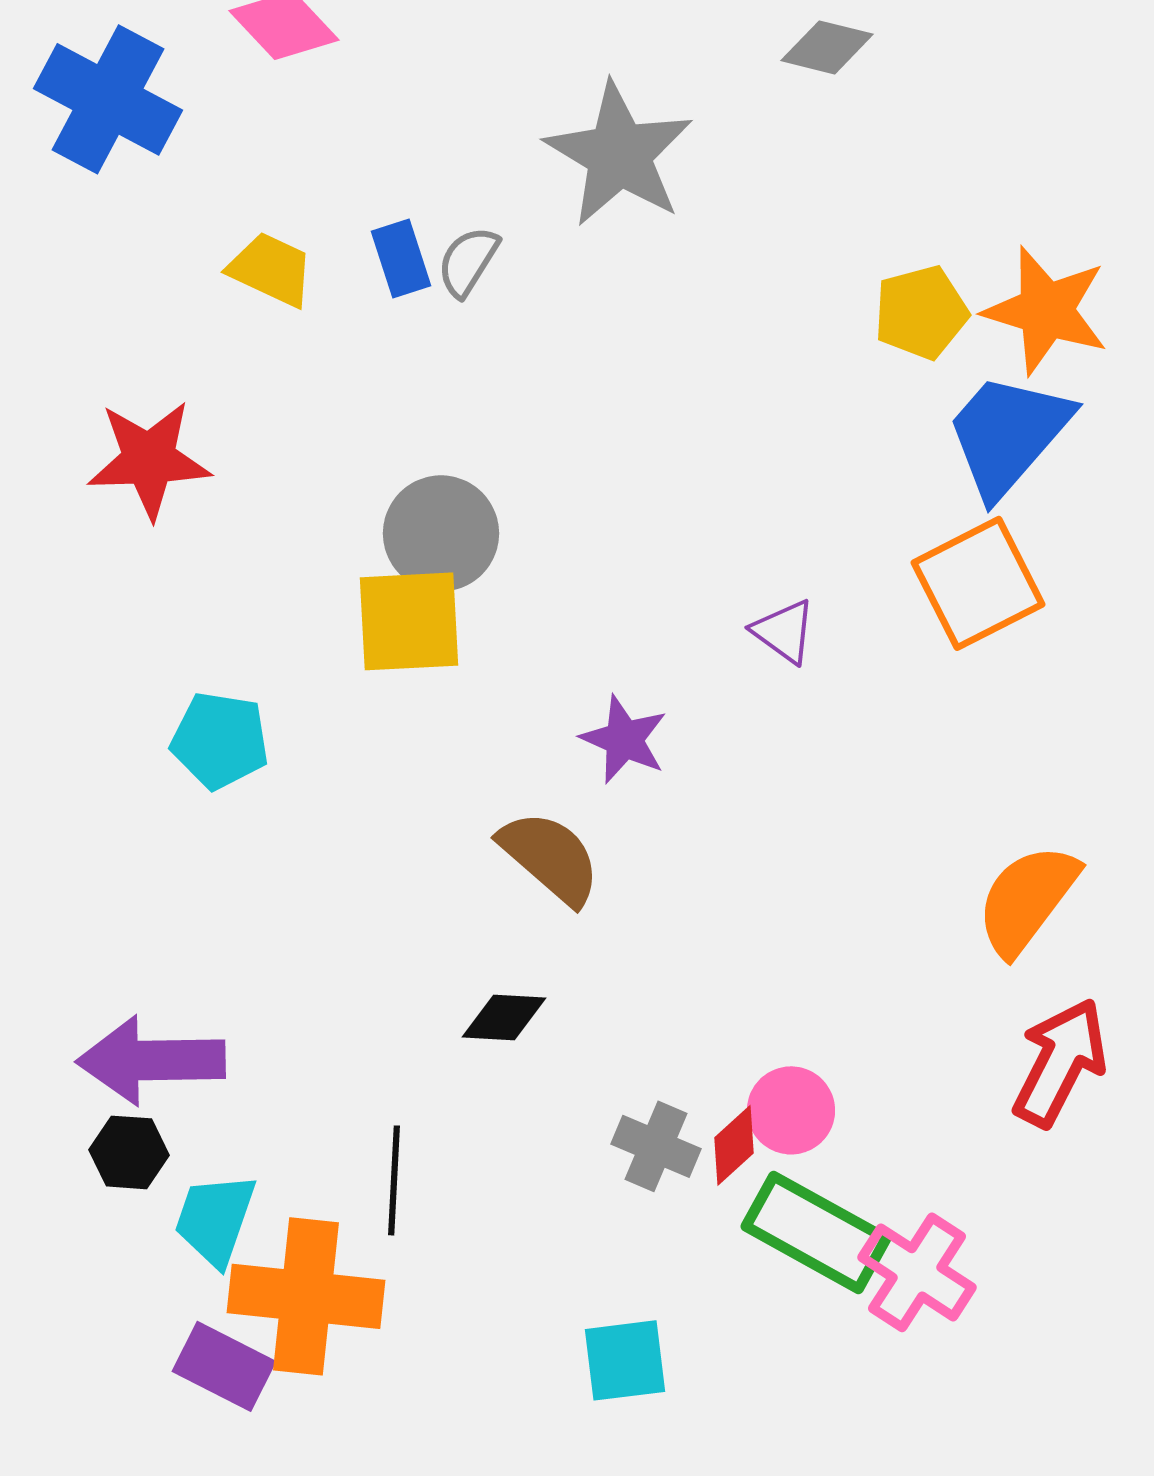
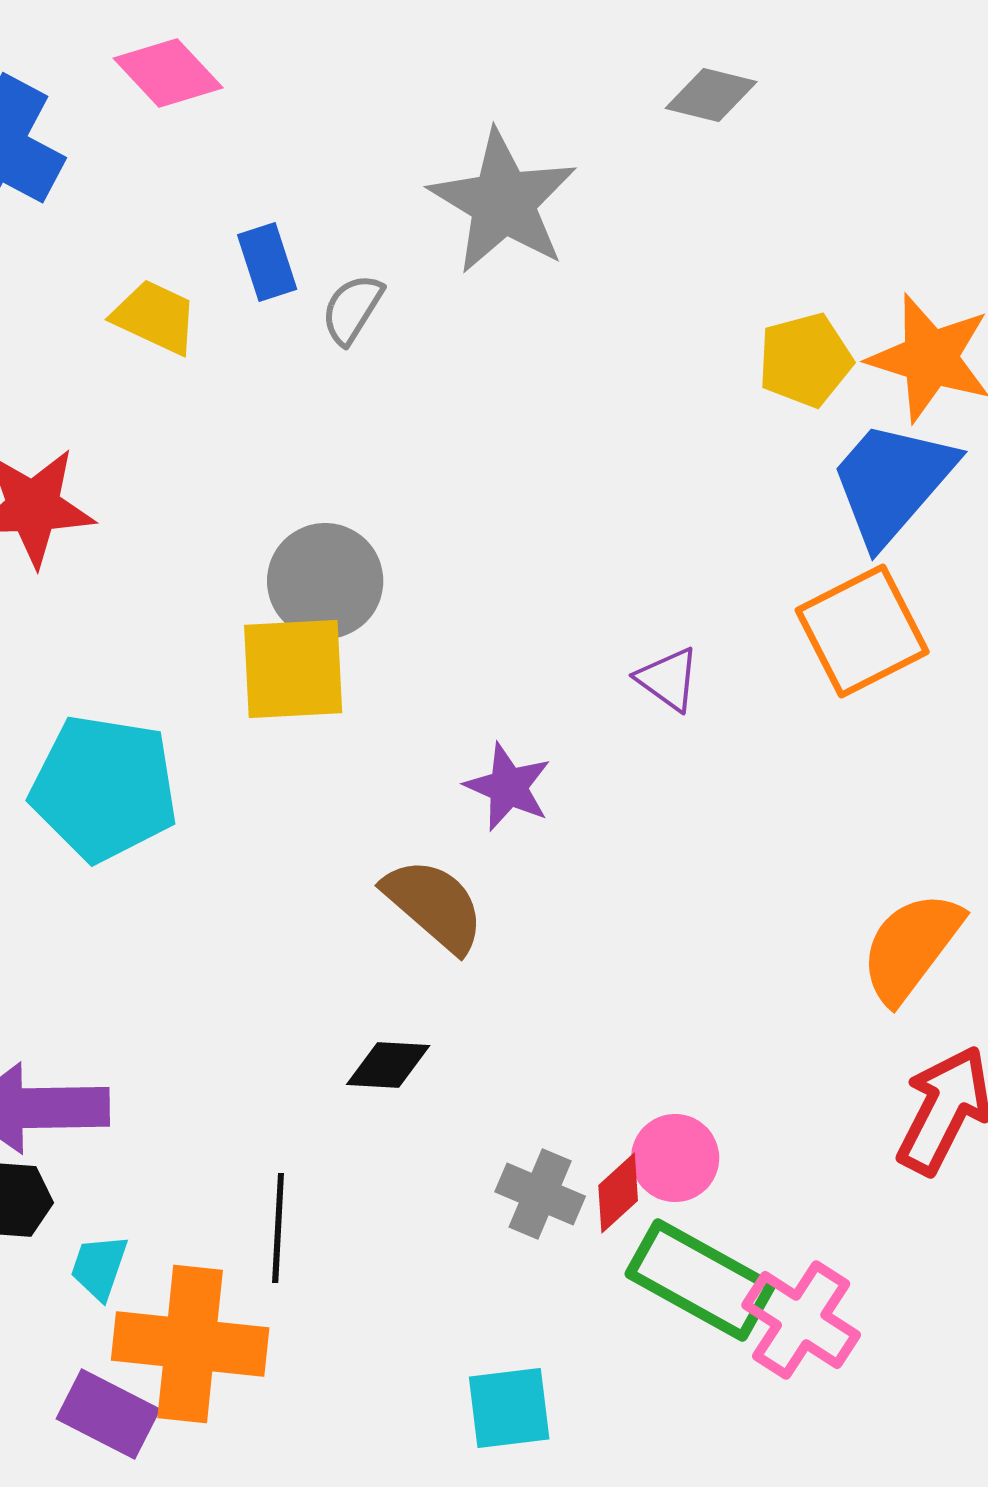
blue rectangle: (401, 258) -> (267, 262), moved
cyan pentagon: (220, 740) -> (104, 788), size x1.5
cyan trapezoid: (215, 1219) -> (99, 1267), size x0.7

